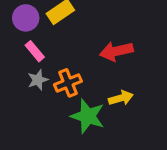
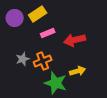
pink rectangle: (35, 51) -> (48, 33), moved, turned -72

